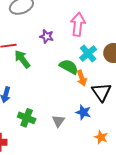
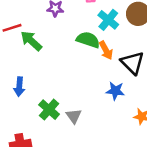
green cross: (27, 118) -> (49, 110), turned 30
gray triangle: (58, 121) -> (74, 116), moved

